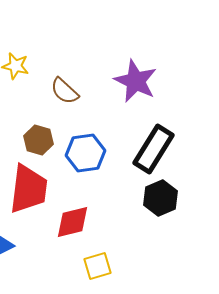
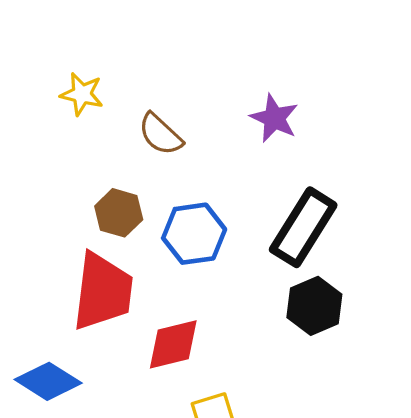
purple star: (136, 81) -> (274, 118), size x0.7

